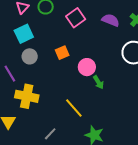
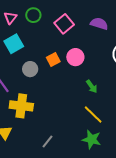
gray circle: (30, 56) -> (30, 69), moved
pink circle: (87, 67) -> (75, 57), moved
yellow line: (74, 108) -> (93, 115), moved

